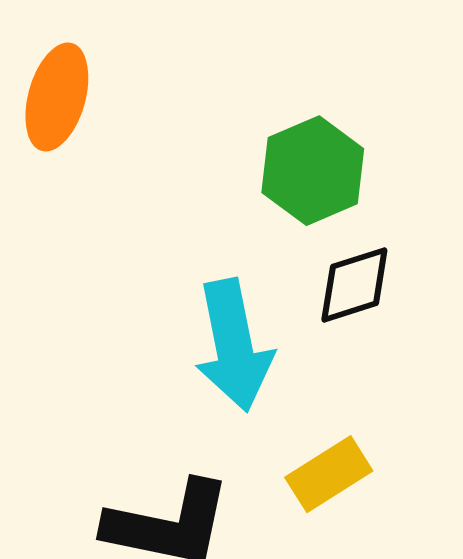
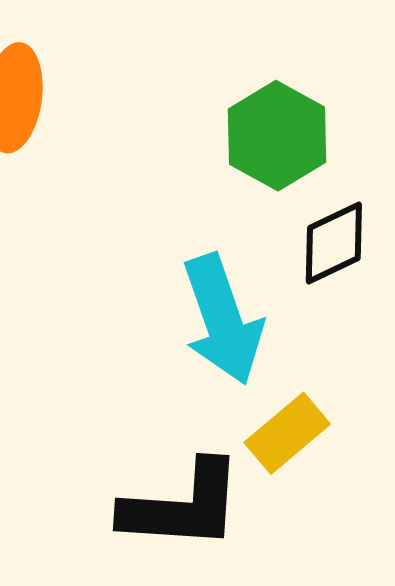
yellow rectangle: (329, 474) -> (287, 433), moved

